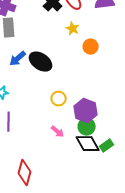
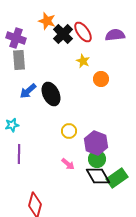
black ellipse: (41, 62) -> (51, 94), turned 30
green rectangle: (107, 146) -> (117, 178), size x1.5

